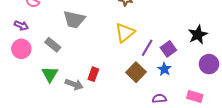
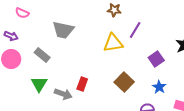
yellow triangle: (125, 33) -> (113, 43), turned 30
purple line: (147, 48) -> (135, 30), moved
blue star: (164, 69) -> (159, 87), moved

